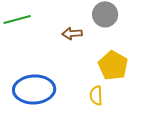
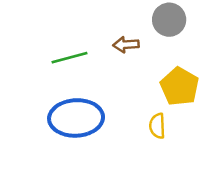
green line: (17, 19) -> (69, 58), moved

